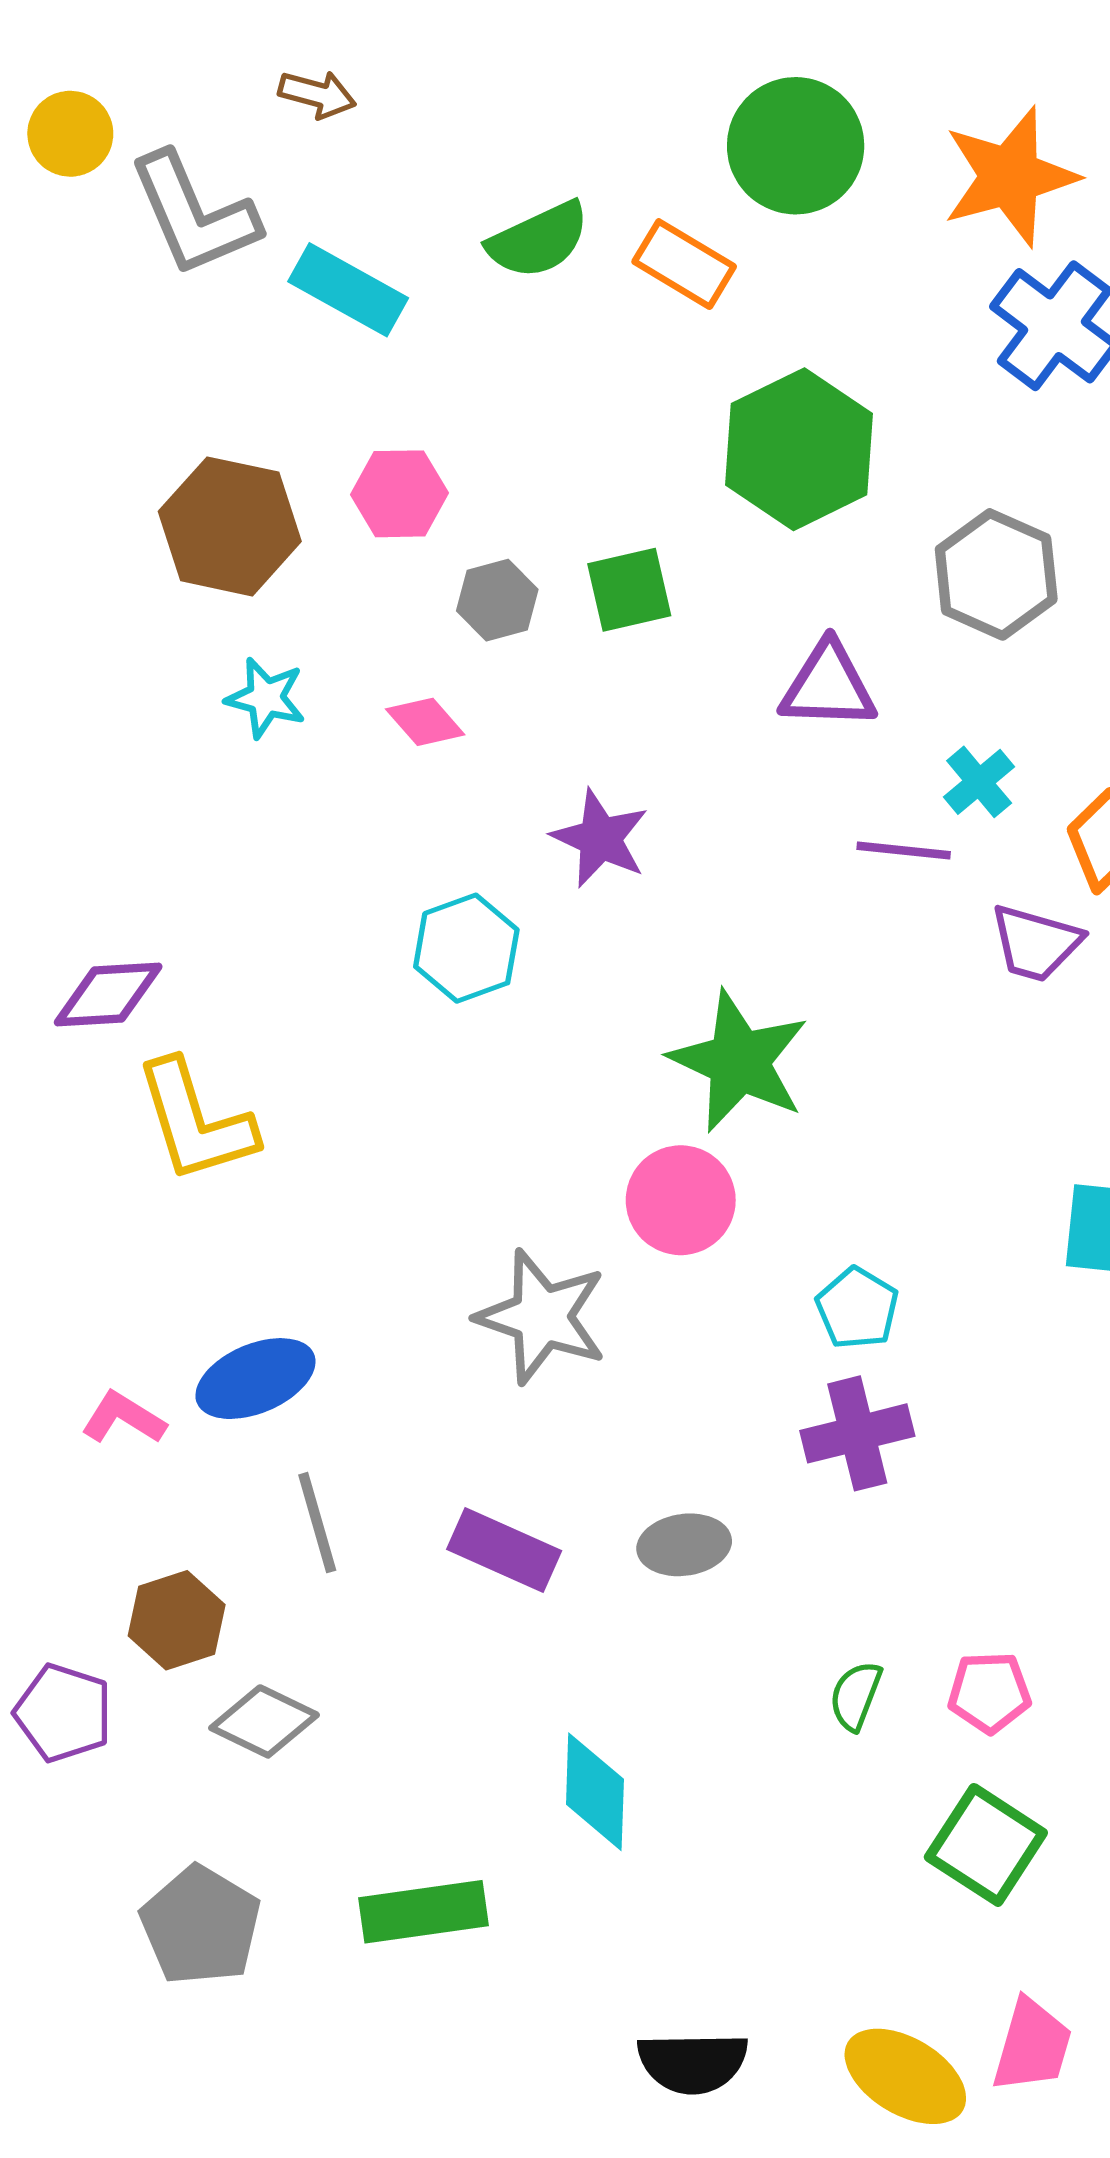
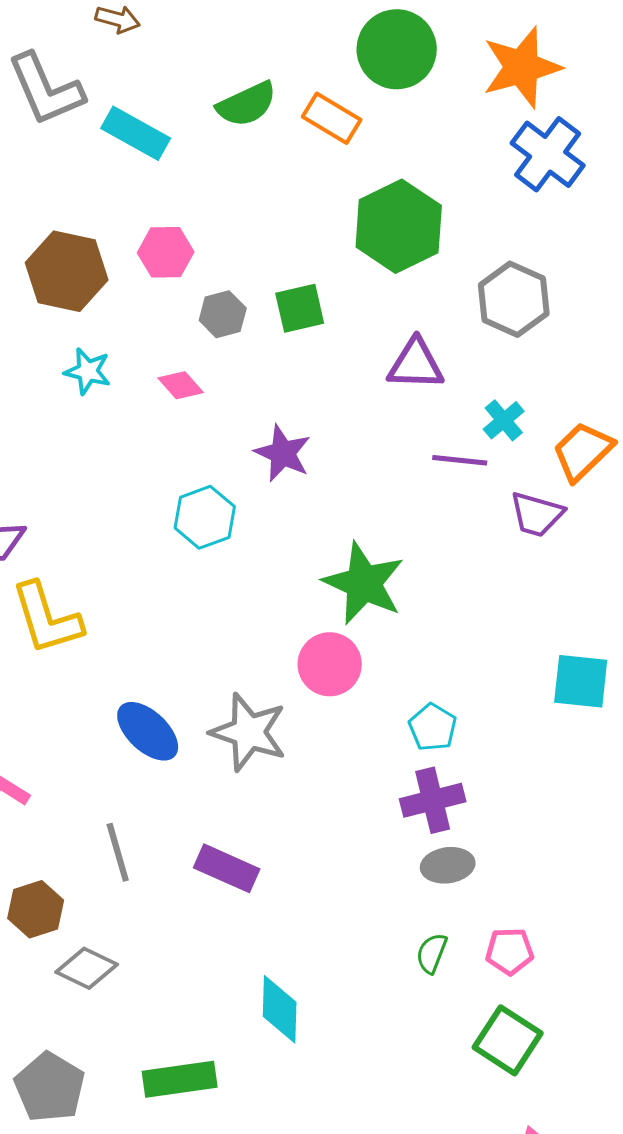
blue ellipse: (255, 1379) -> (148, 731), moved, turned 66
gray ellipse: (684, 1545) -> (448, 865), moved

